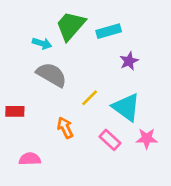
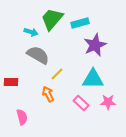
purple star: (129, 61) -> (95, 45), size x1.6
yellow line: (90, 98) -> (57, 74), moved
cyan triangle: (126, 107) -> (93, 79), turned -35
pink semicircle: (30, 159) -> (22, 117), turned 77

